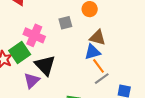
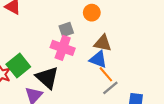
pink cross: (34, 35) -> (63, 48), moved
blue triangle: (92, 52) -> (98, 59), turned 42

